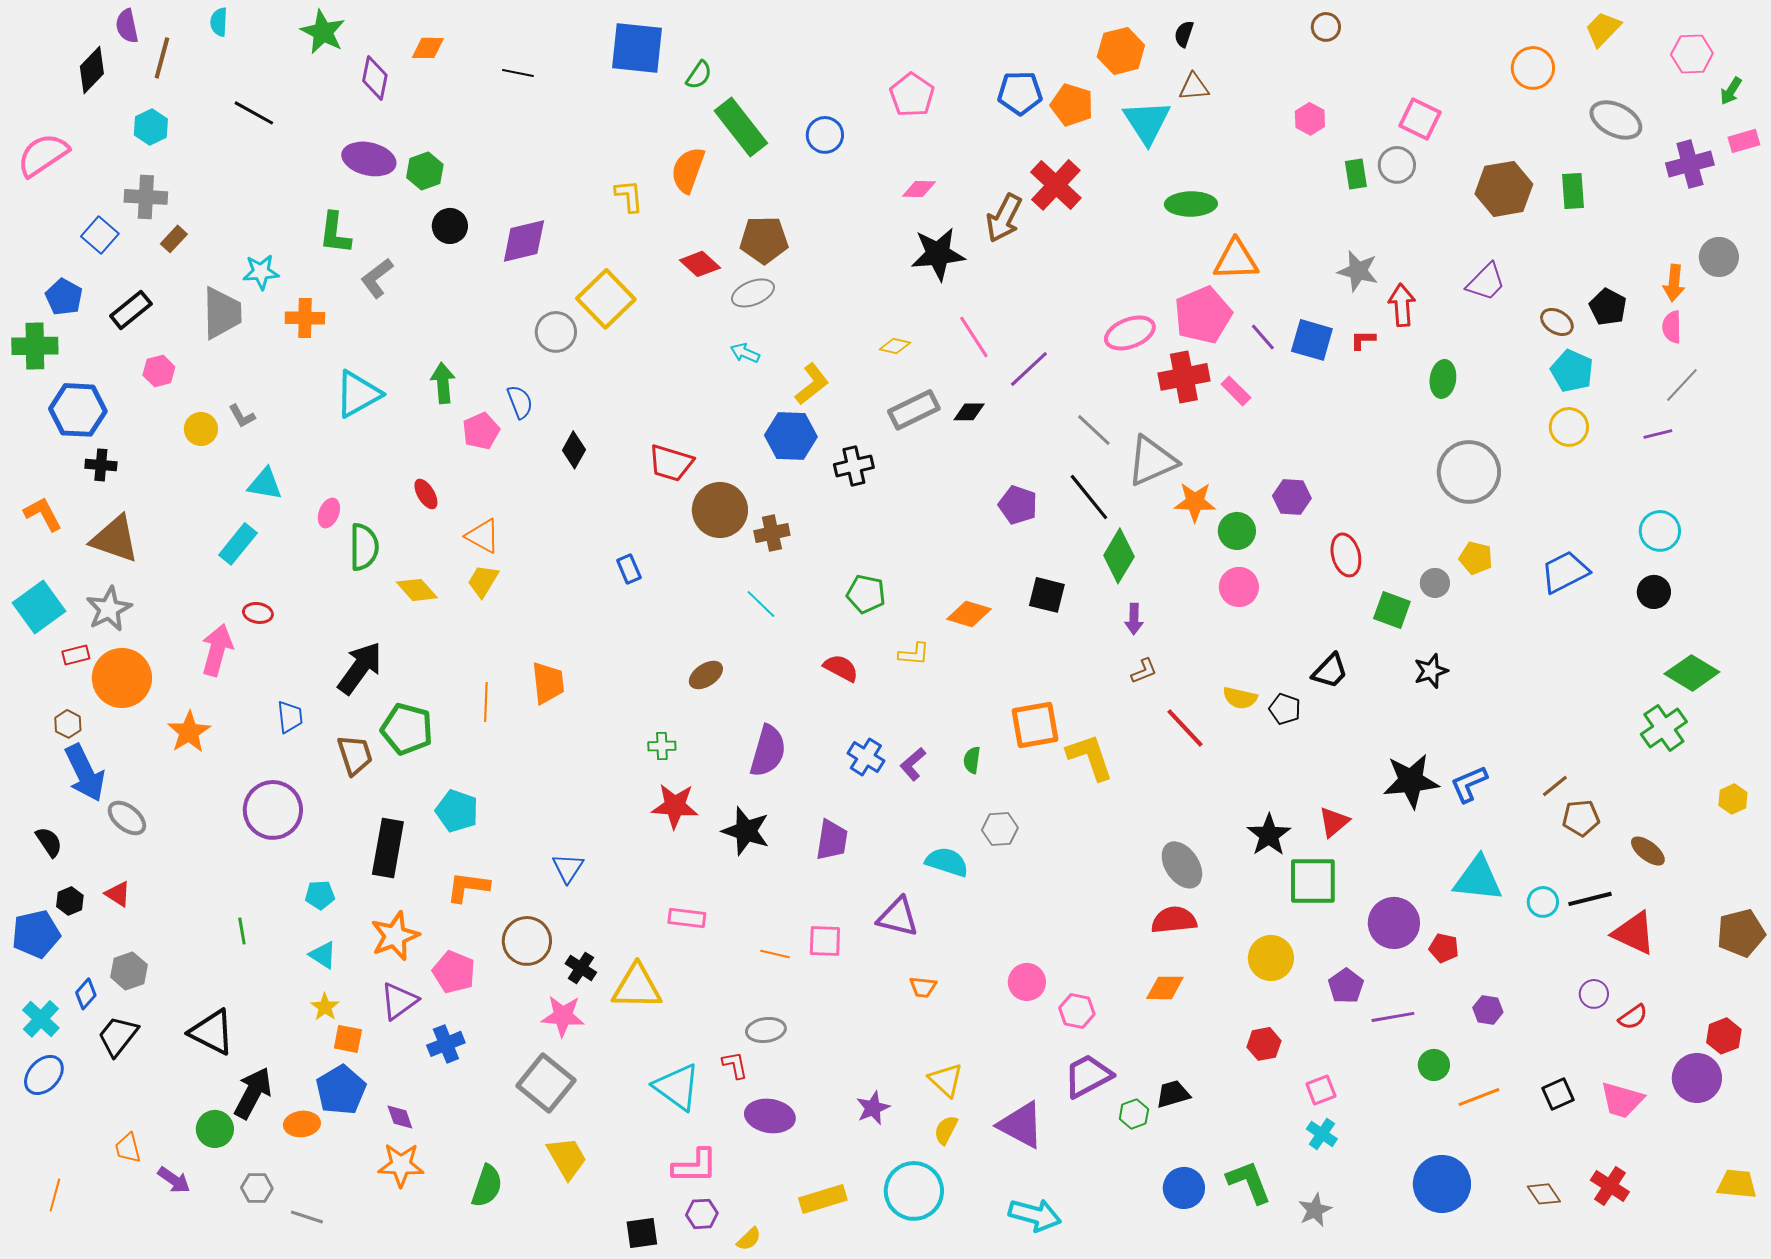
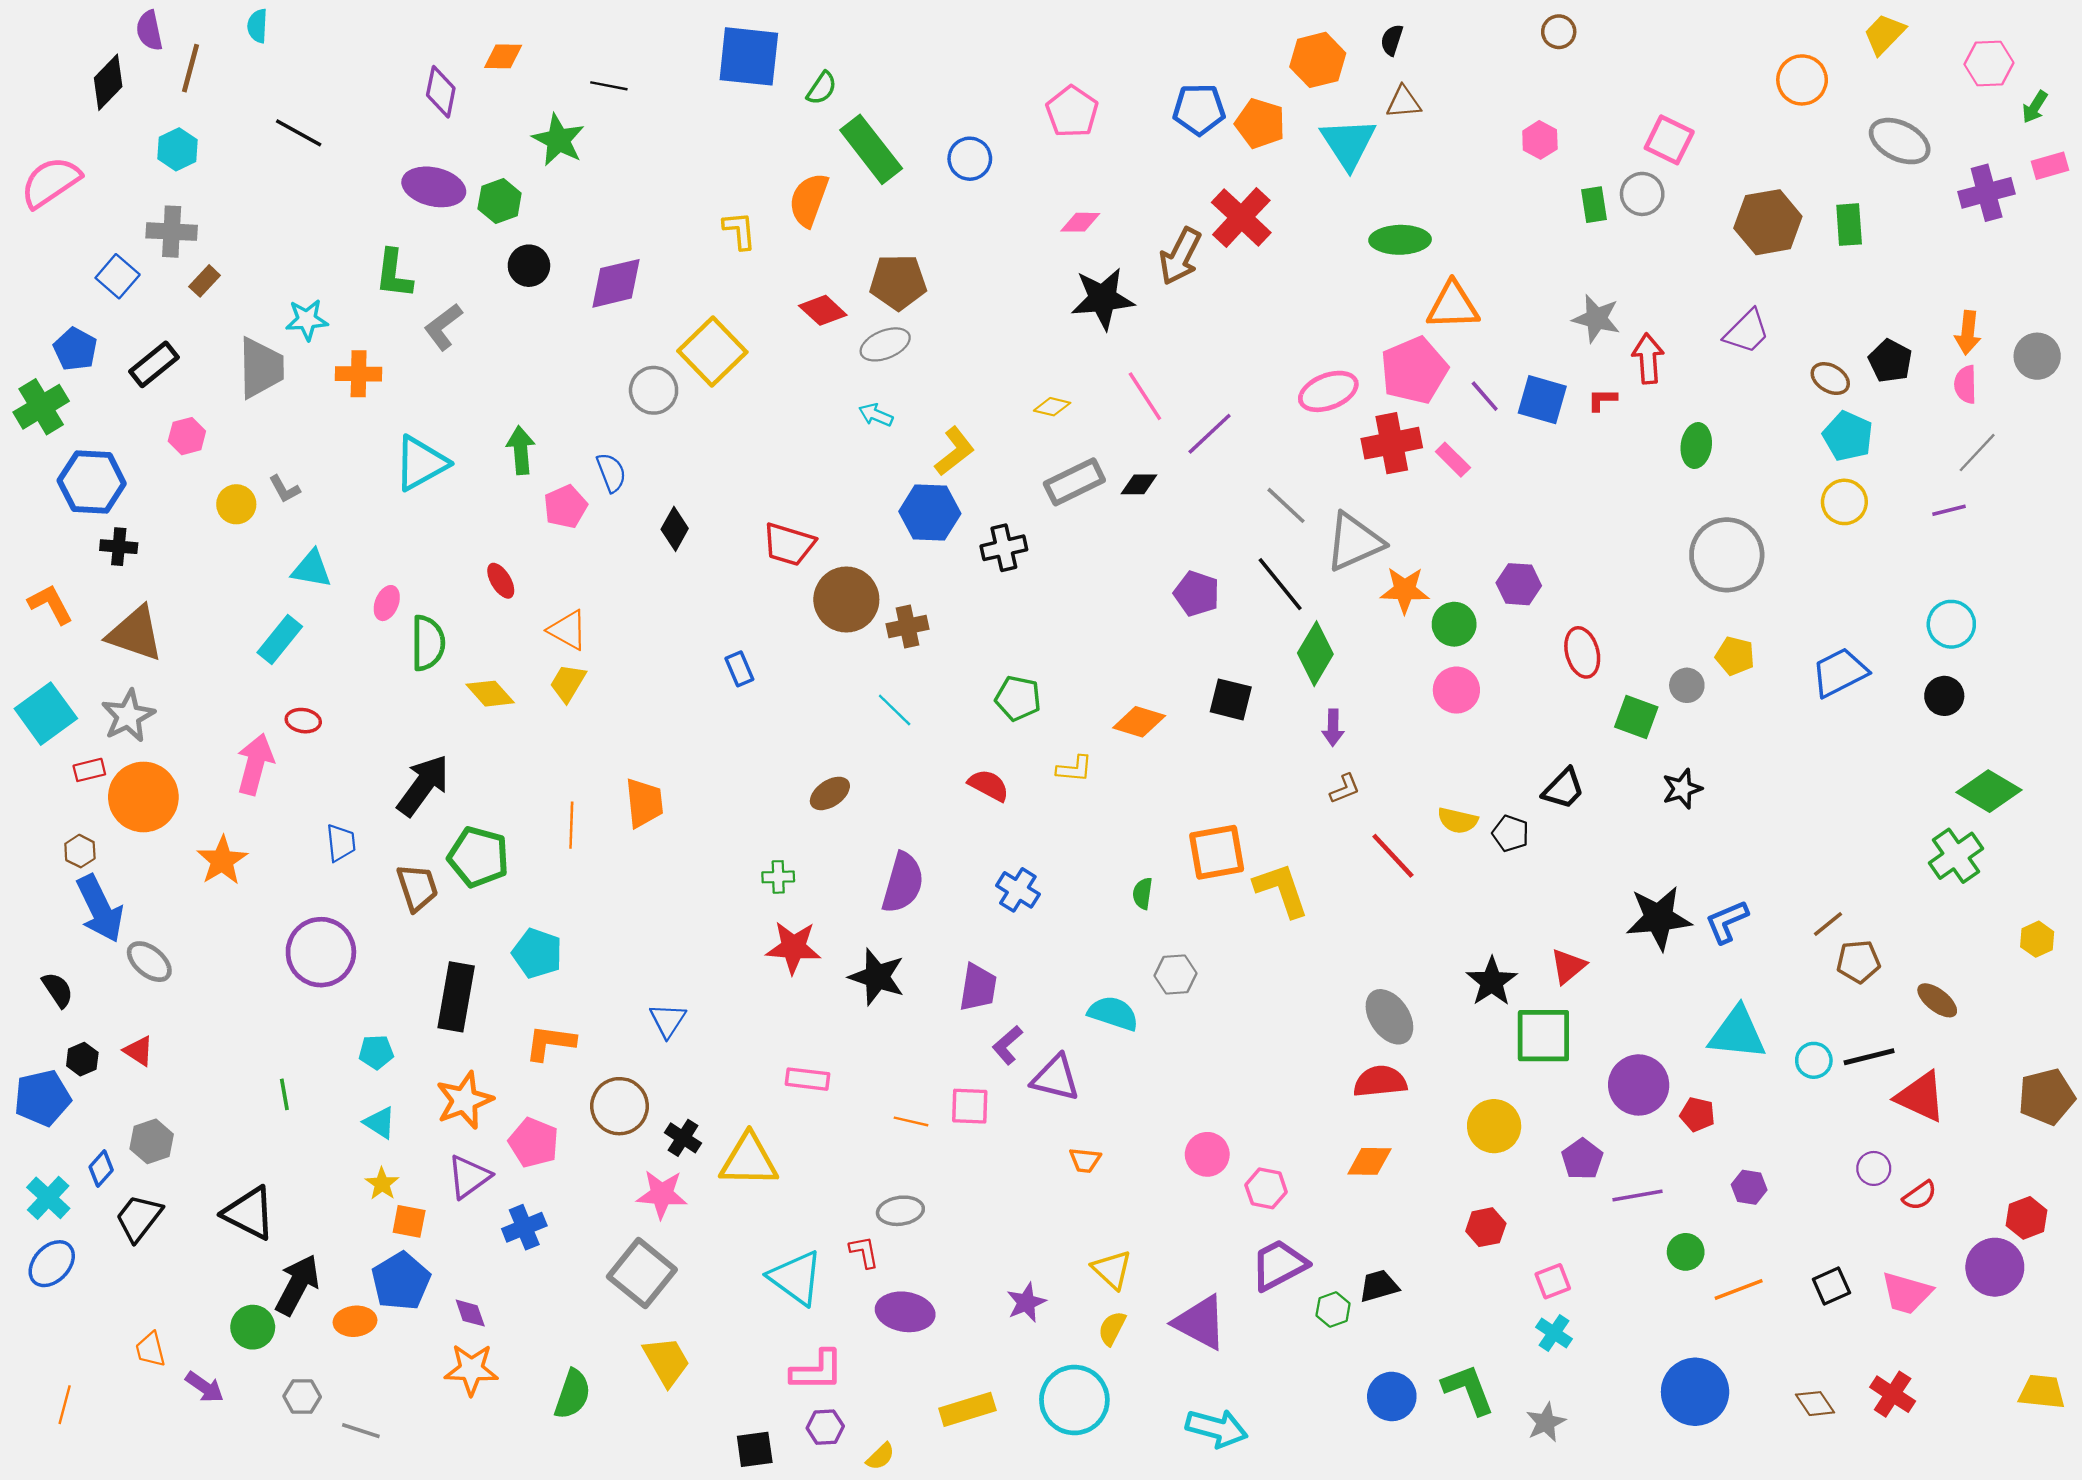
green star: (323, 32) -> (558, 140), moved
gray circle: (1719, 257) -> (2037, 356), moved
green cross: (35, 346) -> (41, 407), turned -30
purple L-shape: (913, 764) -> (1007, 1045), moved

